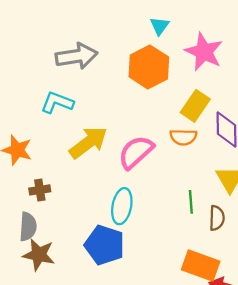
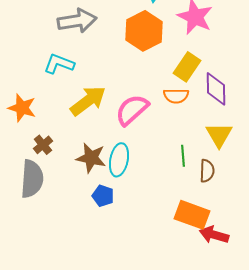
brown cross: (40, 190) -> (43, 145), turned -30
gray semicircle: (28, 227) -> (32, 179), size x1.4
blue pentagon: (105, 245) -> (103, 196), size x0.6
brown star: (39, 255) -> (91, 158), moved

